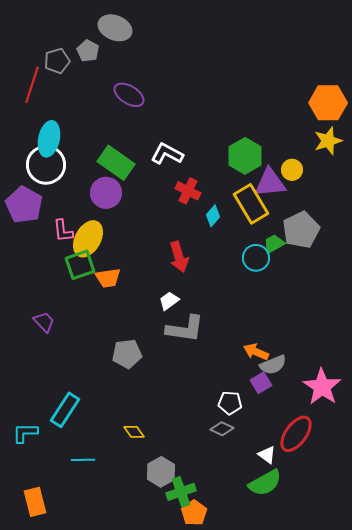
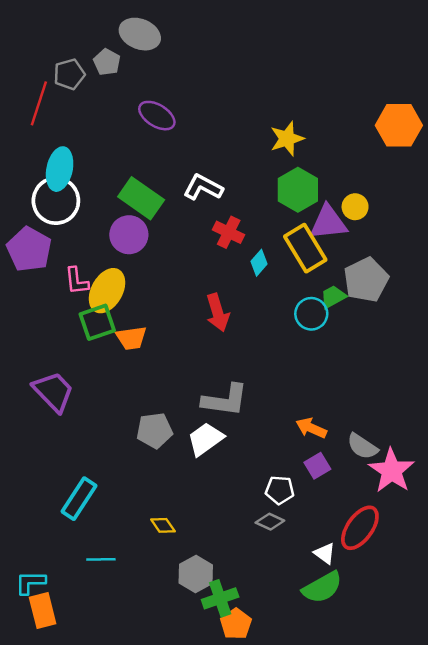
yellow star: (328, 141) -> (287, 139), moved
white trapezoid: (169, 301) -> (205, 439), moved, size x1.5
purple trapezoid: (44, 322) -> (53, 392), size x1.6
gray semicircle: (273, 365) -> (362, 446), moved, turned 56
cyan L-shape: (25, 433) -> (30, 583), moved

